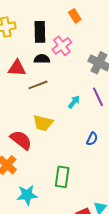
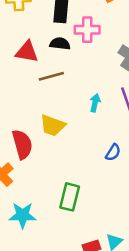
pink cross: (62, 46) -> (87, 30), turned 30
cyan arrow: (74, 102) -> (95, 103), turned -32
red semicircle: (21, 140) -> (22, 144), turned 30

